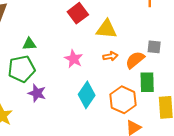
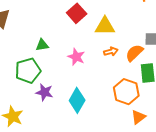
green triangle: (29, 44) -> (42, 45), moved
cyan diamond: (87, 95) -> (77, 100), moved

